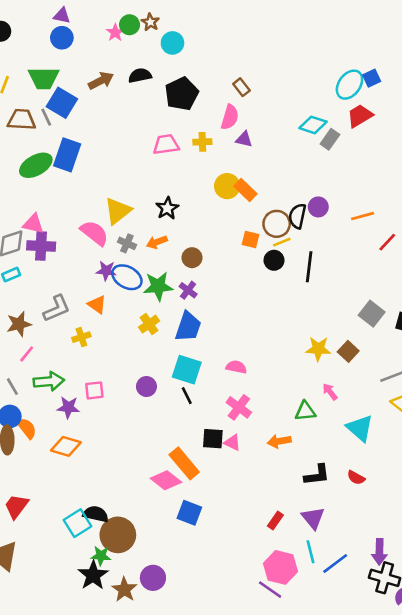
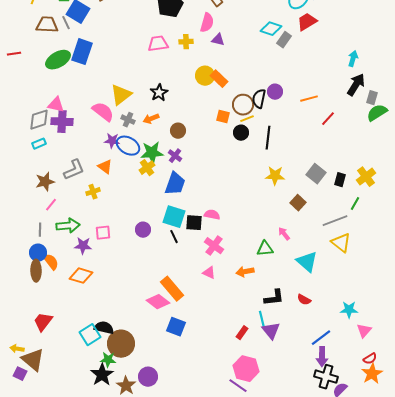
yellow cross: (149, 324) -> (147, 168), moved
yellow star: (318, 349) -> (275, 176), moved
gray line: (12, 387) -> (40, 230), turned 32
black square: (213, 439) -> (194, 223), moved
cyan line: (310, 552) -> (262, 320), moved
blue line: (335, 564) -> (321, 338), moved

